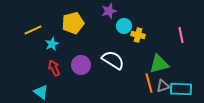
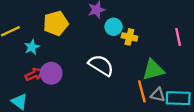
purple circle: (81, 65) -> (51, 73), moved
red arrow: (54, 68) -> (34, 74), turned 91
gray triangle: (163, 86) -> (158, 95), turned 32

